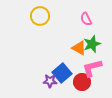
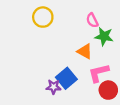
green star: (92, 44) -> (104, 36), moved, turned 30
red circle: (82, 82) -> (108, 90), moved

